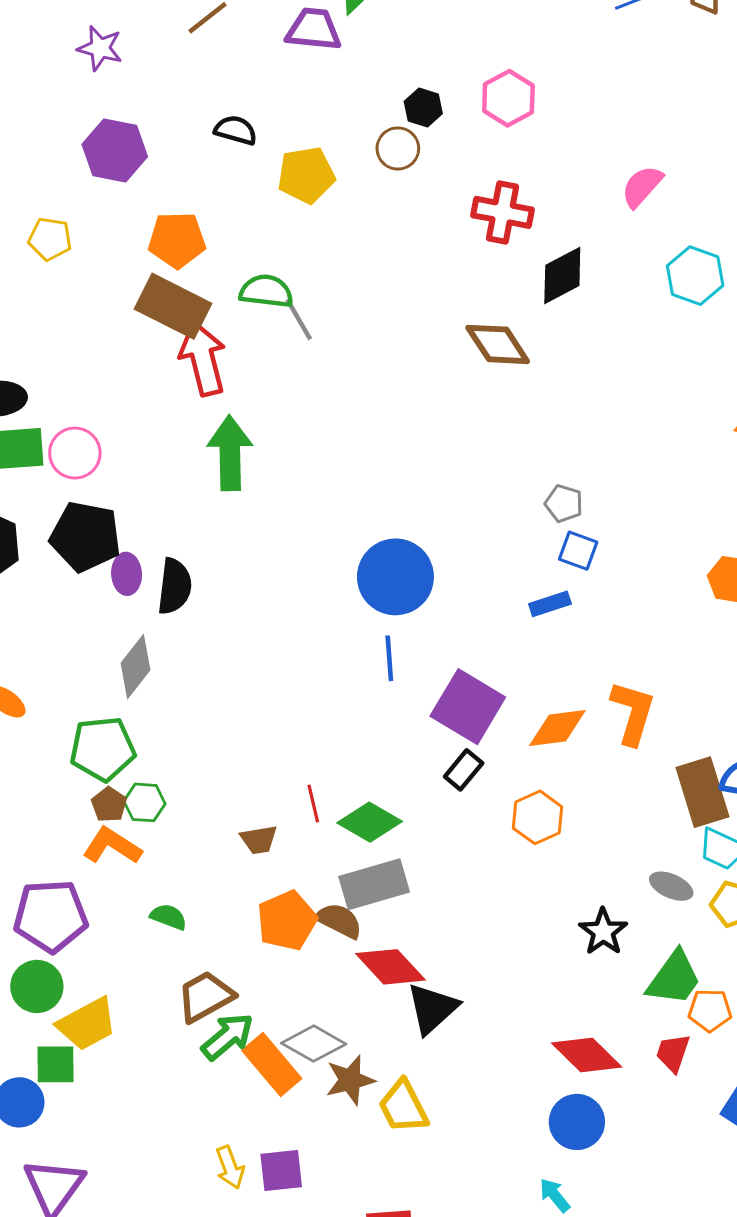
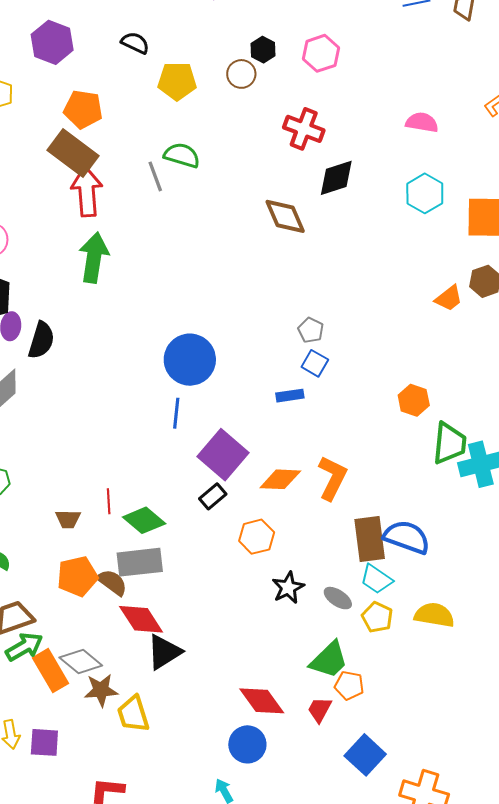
pink semicircle: (642, 186) -> (422, 122), moved, turned 48
green semicircle: (266, 291) -> (182, 155), moved
black star: (603, 932) -> (288, 588), moved

